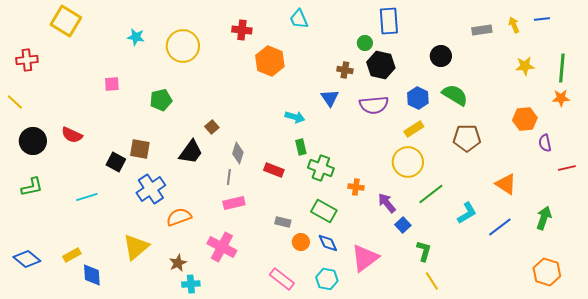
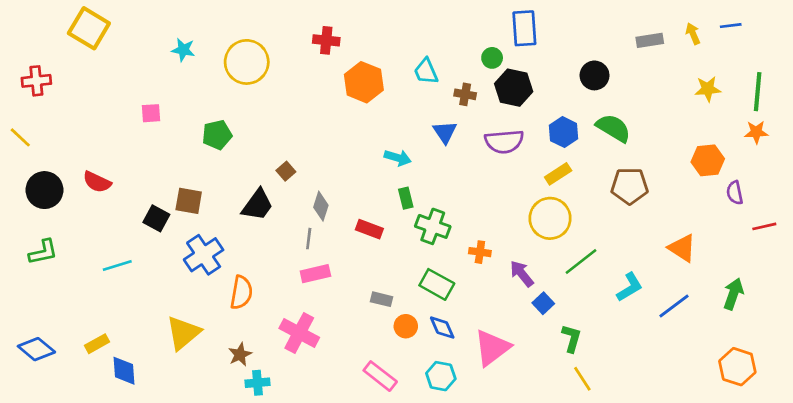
cyan trapezoid: (299, 19) -> (426, 71), moved
orange semicircle: (179, 217) -> (241, 292), turned 120

